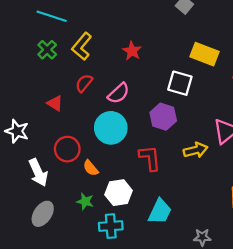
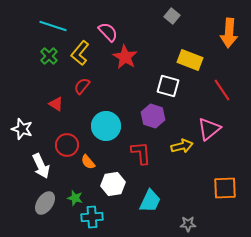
red star: (132, 51) -> (125, 57), size x1.4
pink semicircle: (119, 93) -> (108, 32), moved, turned -90
green star: (85, 202) -> (75, 198), moved
cyan cross: (111, 226) -> (92, 217), moved

